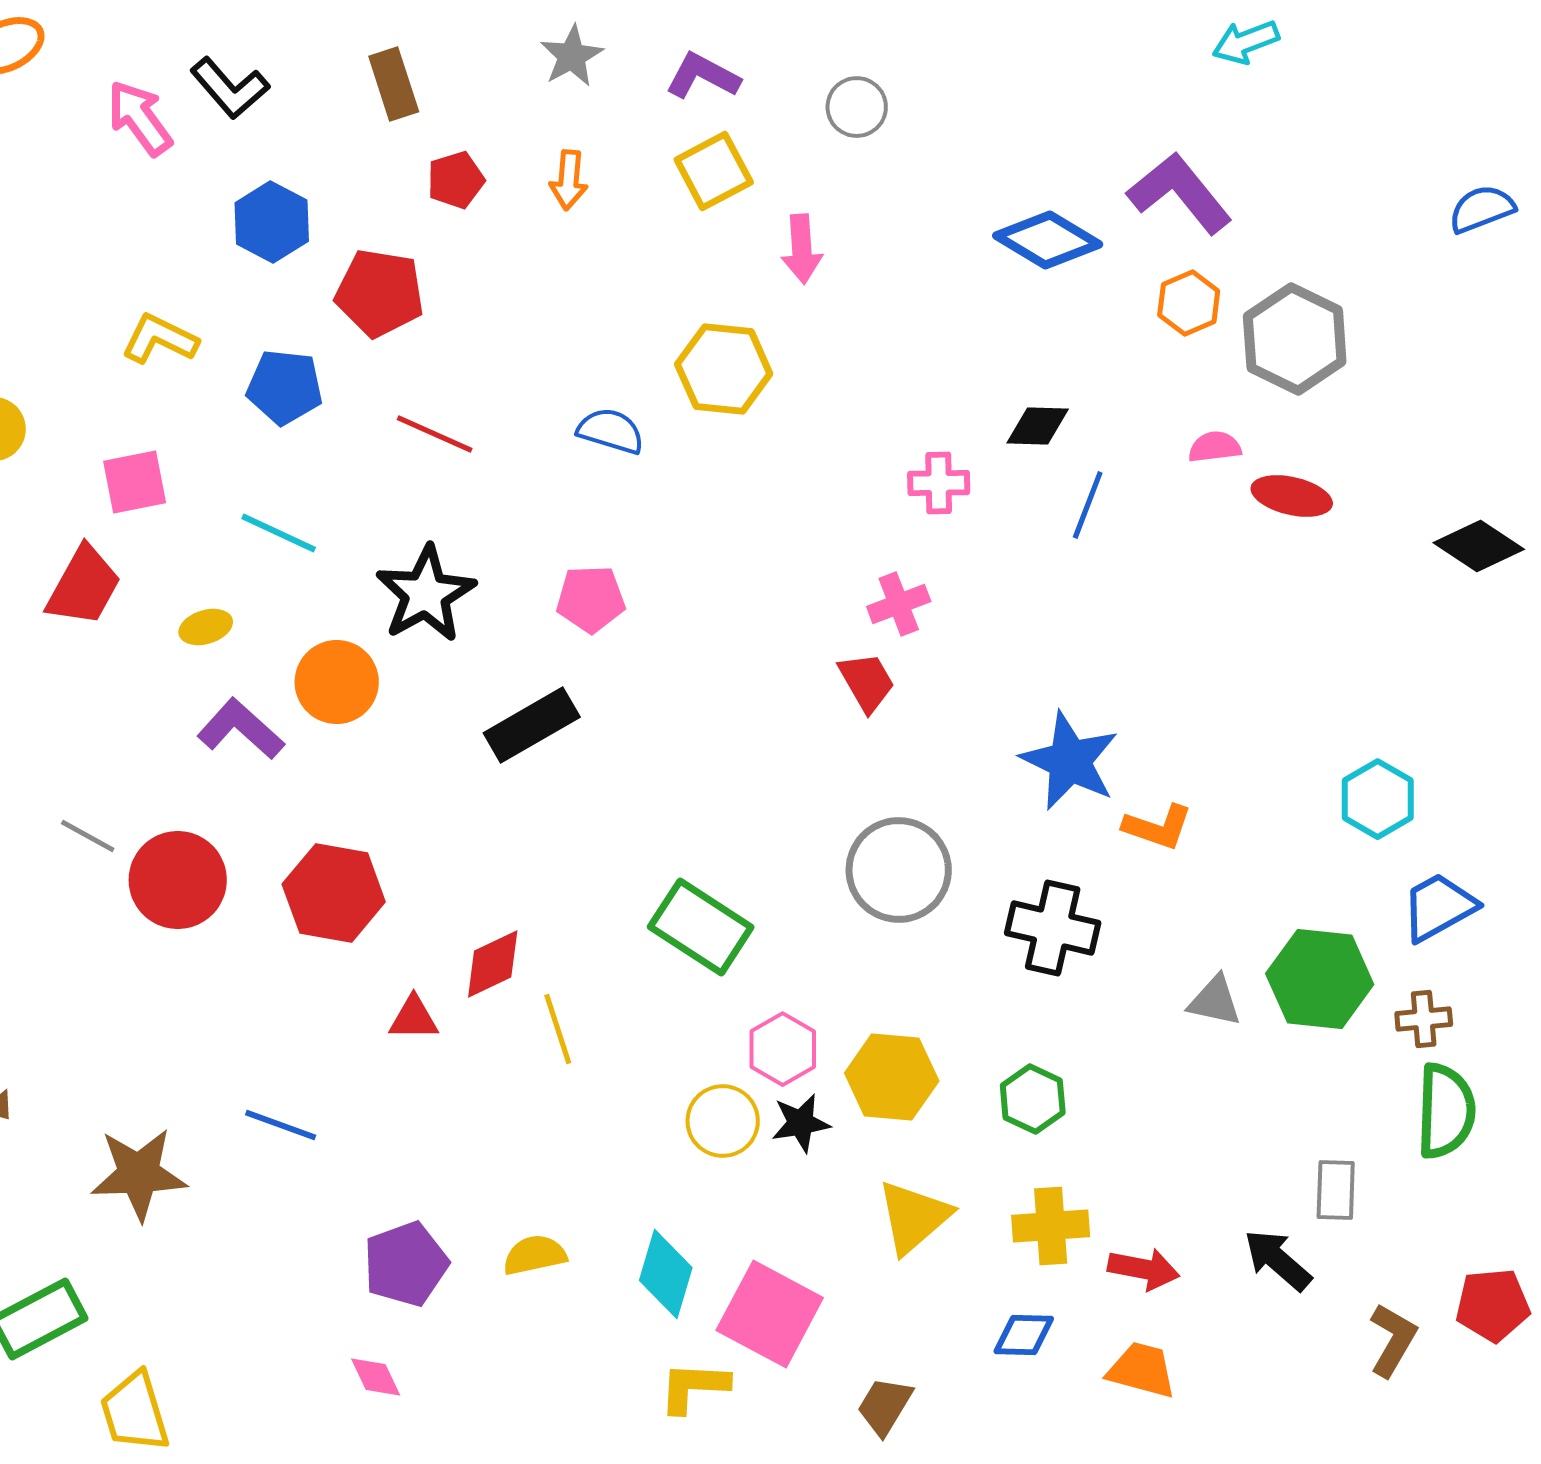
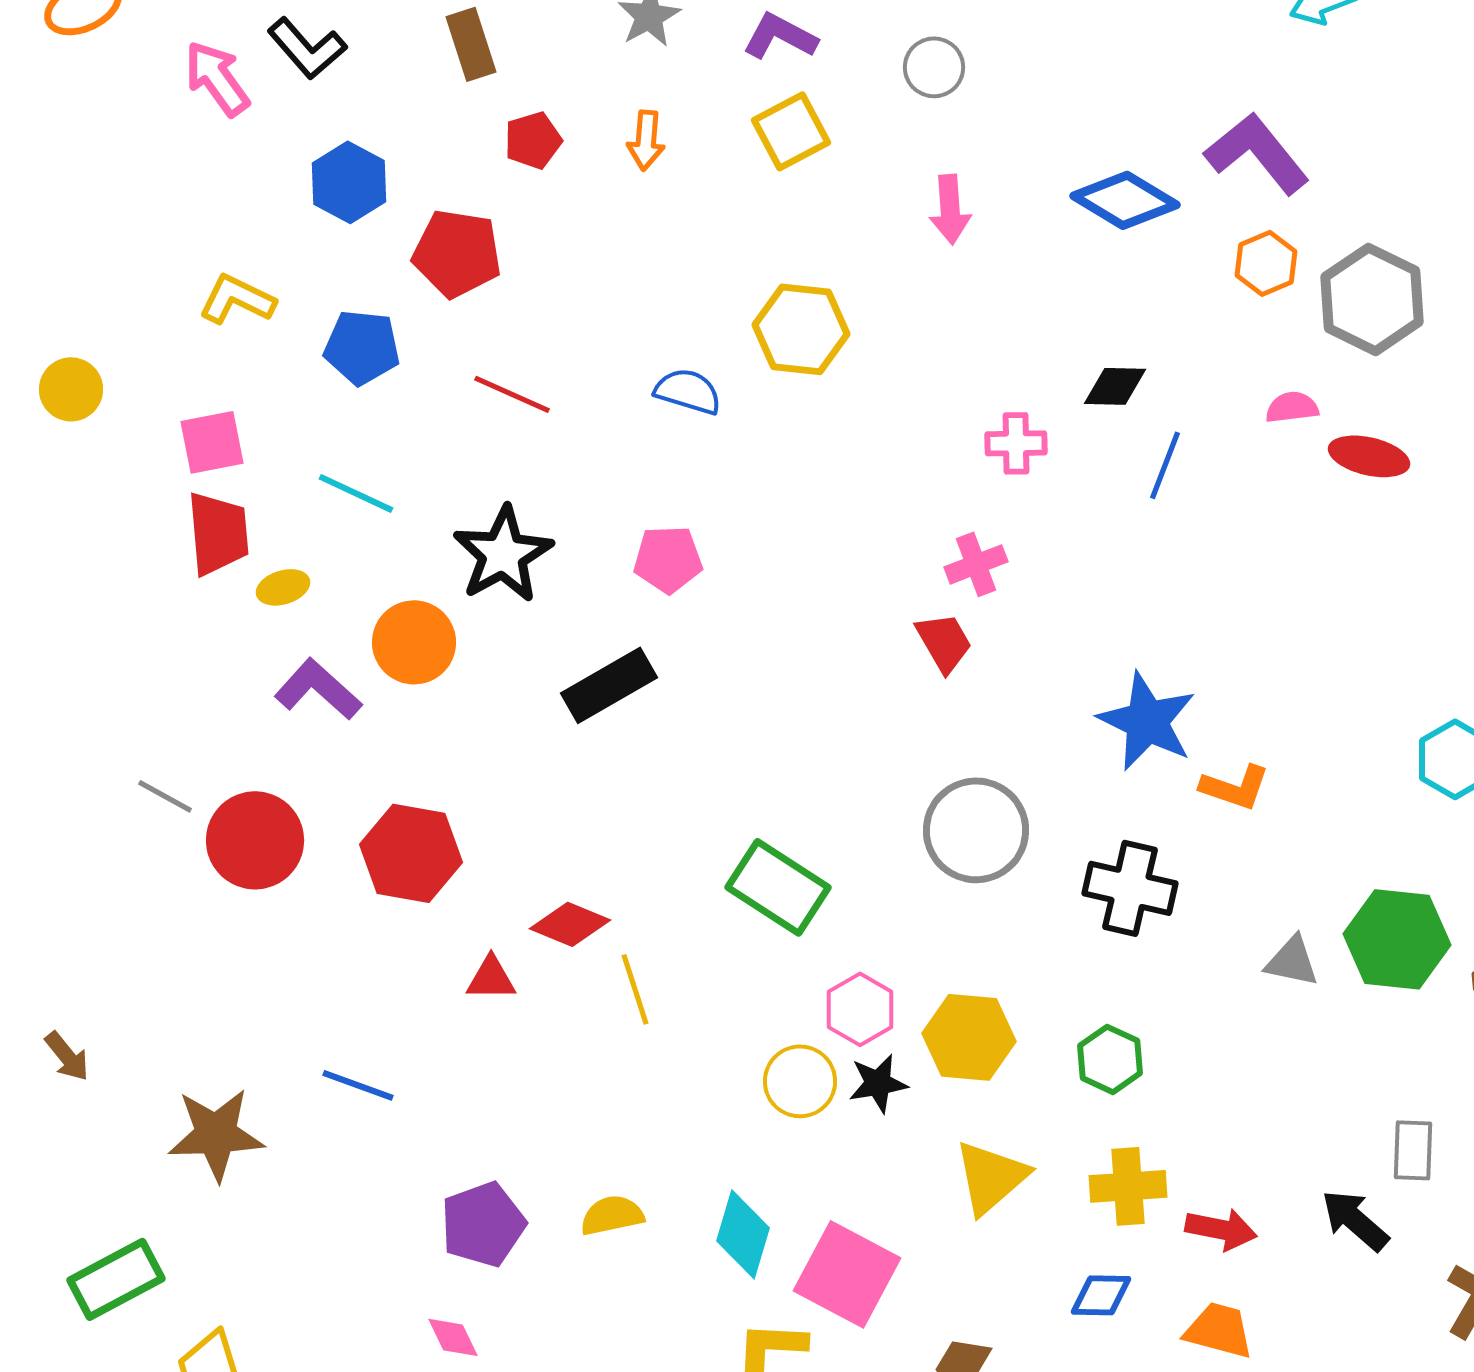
pink arrow: (802, 249) -> (950, 209), moved
red trapezoid: (84, 586) -> (218, 533), moved, turned -34
red diamond: (493, 964) -> (570, 924), turned 48

